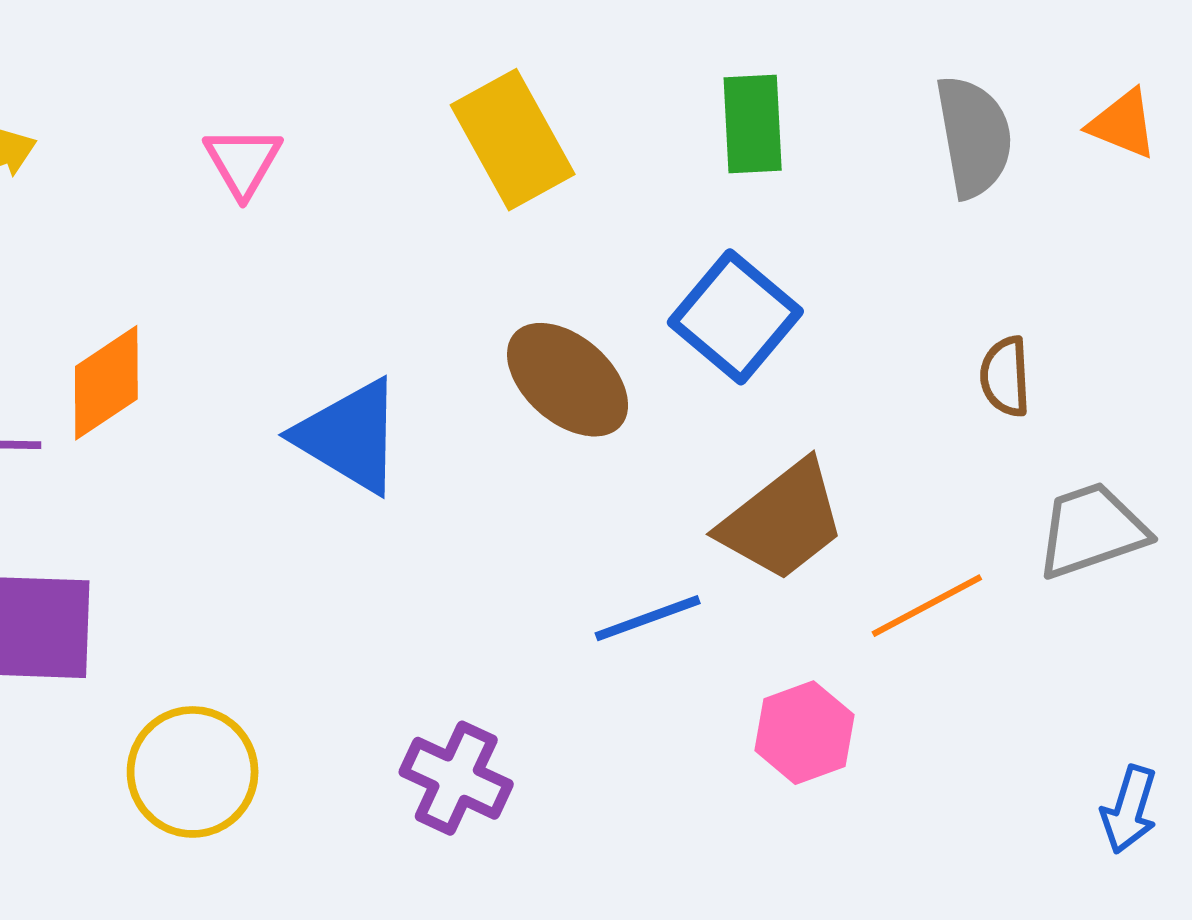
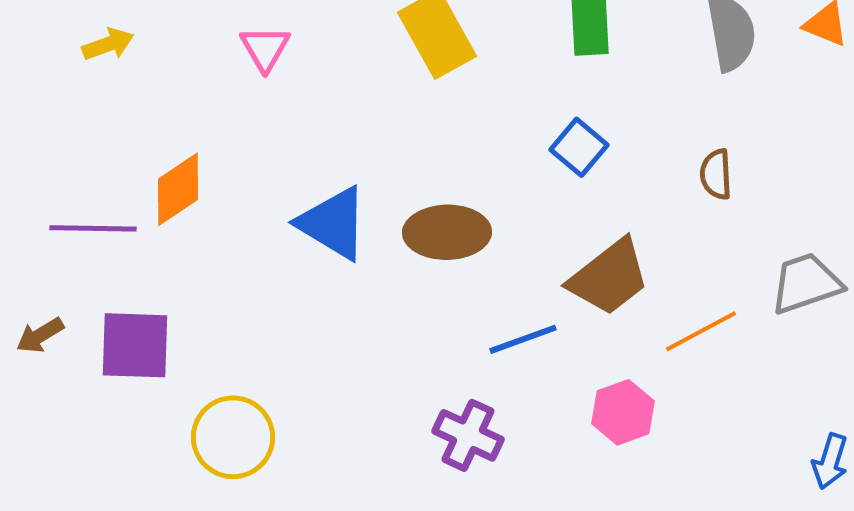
blue square: (735, 317) -> (579, 147), size x0.7
brown semicircle: (1005, 377) -> (716, 174), moved
brown ellipse: (568, 380) -> (447, 232), moved, turned -42
purple cross: (456, 778) -> (468, 435), moved

